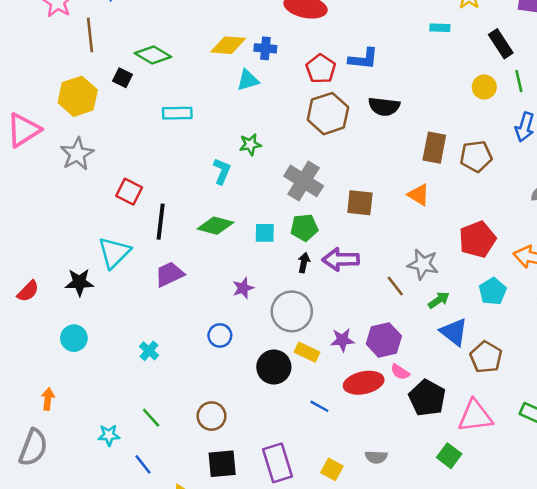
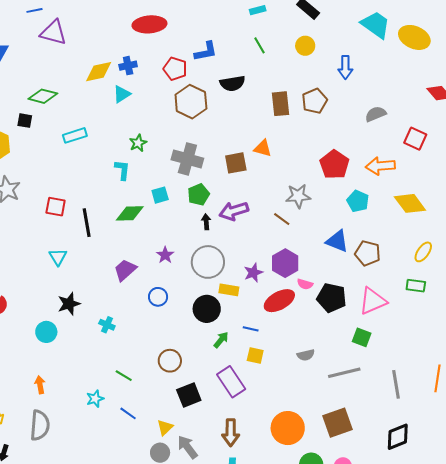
green line: (519, 81) -> (259, 45), moved
orange triangle: (419, 195) -> (263, 148), moved
cyan square: (265, 233) -> (160, 195), moved
cyan triangle: (114, 253) -> (58, 257), size x0.7
purple trapezoid: (169, 274) -> (125, 270), moved
black star: (79, 282) -> (69, 304), moved
green arrow: (439, 300) -> (221, 340), moved
yellow square: (332, 469) -> (255, 355), moved

